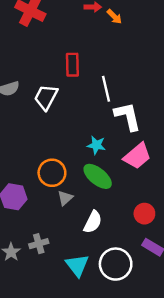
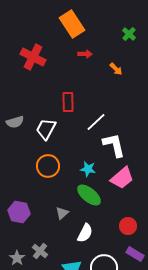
orange arrow: (114, 17) -> (116, 69), moved
white line: (106, 89) -> (96, 122), turned 60
orange circle: (52, 173) -> (48, 166), moved
gray cross: (39, 244) -> (40, 251), turned -35

